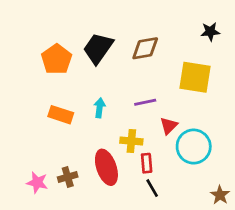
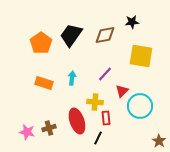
black star: (210, 32) -> (132, 22), moved
purple line: (145, 102) -> (105, 74), turned -35
black line: (152, 188) -> (98, 138), moved, turned 56

